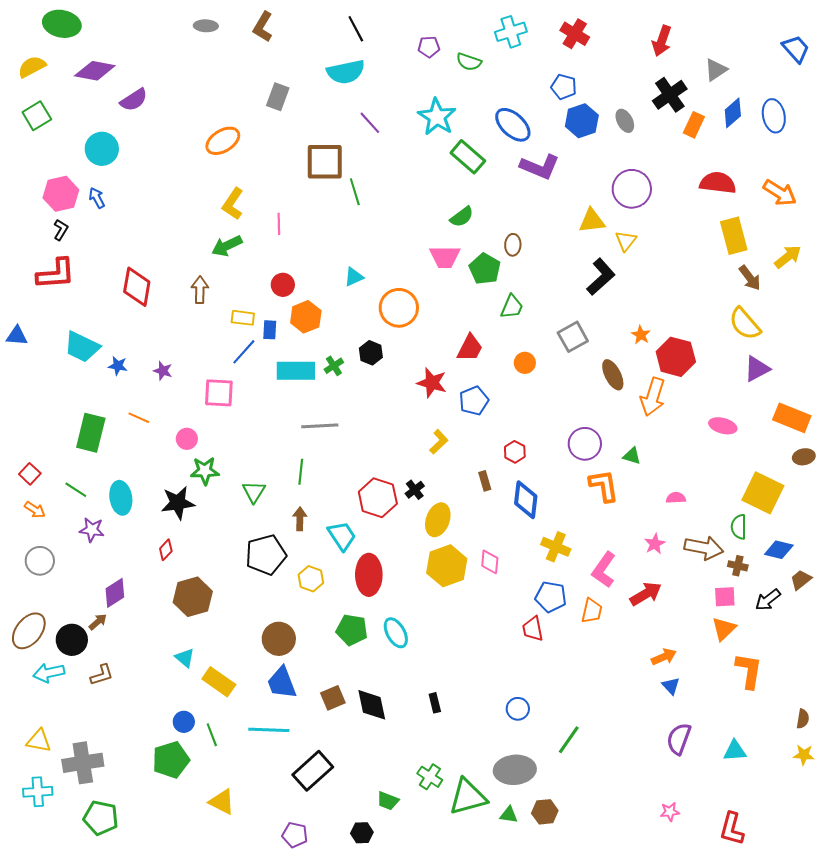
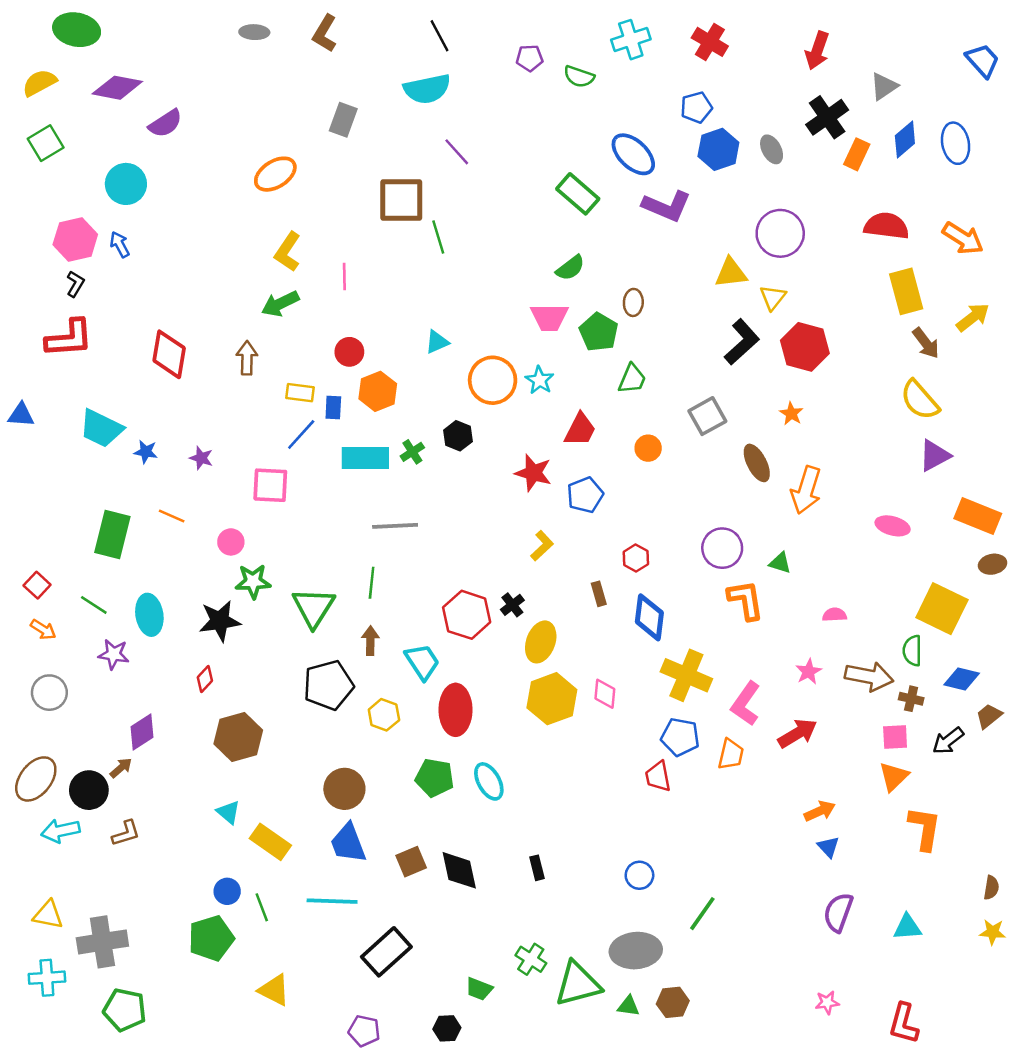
blue pentagon: (564, 87) -> (696, 107), turned -30
cyan star: (437, 117) -> (539, 380), moved, size x0.6
red hexagon: (676, 357) -> (805, 347), moved
green triangle: (254, 492) -> (314, 607), size x1.5
yellow cross: (556, 547) -> (686, 675), size x1.4

